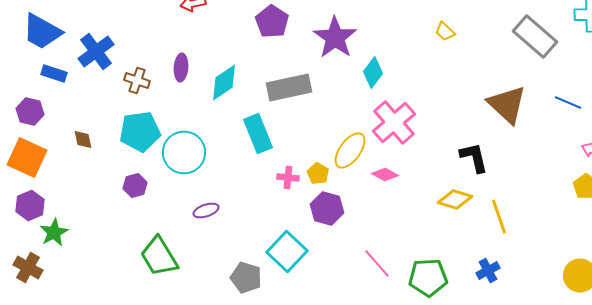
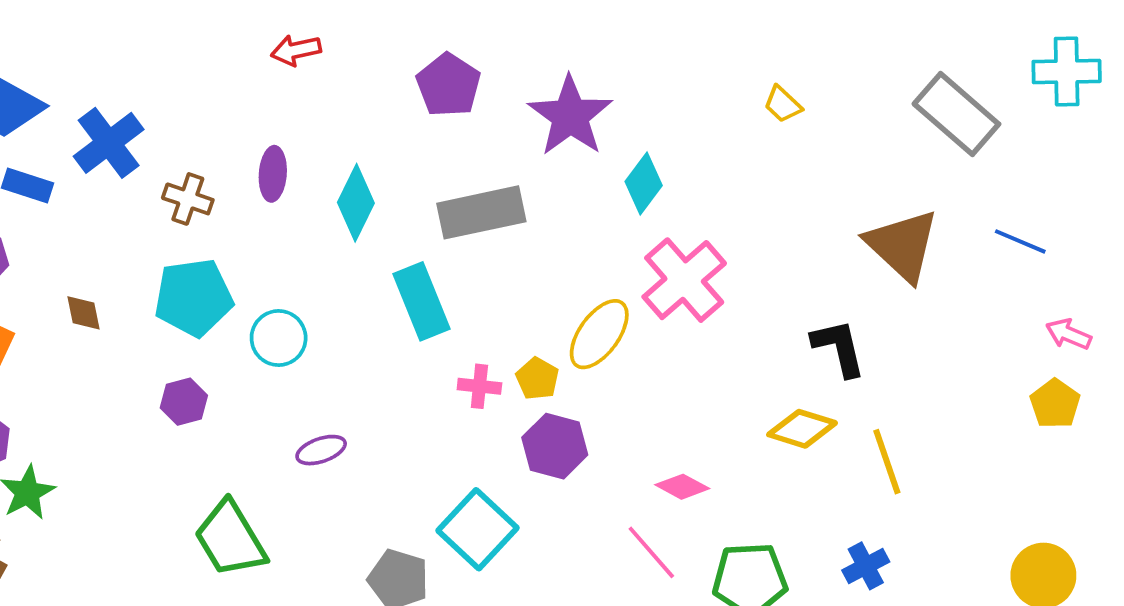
cyan diamond: (224, 82) -> (356, 203), turned -30
cyan circle: (184, 152) -> (279, 338), size x0.7
pink diamond: (385, 174) -> (682, 487), moved

